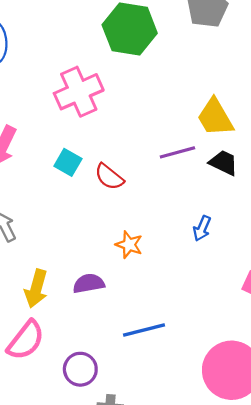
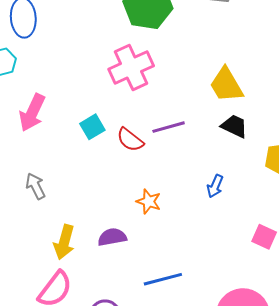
pink cross: (79, 92) -> (131, 68), moved
purple line: (177, 152) -> (169, 127), moved
cyan square: (68, 162) -> (92, 127), turned 30

